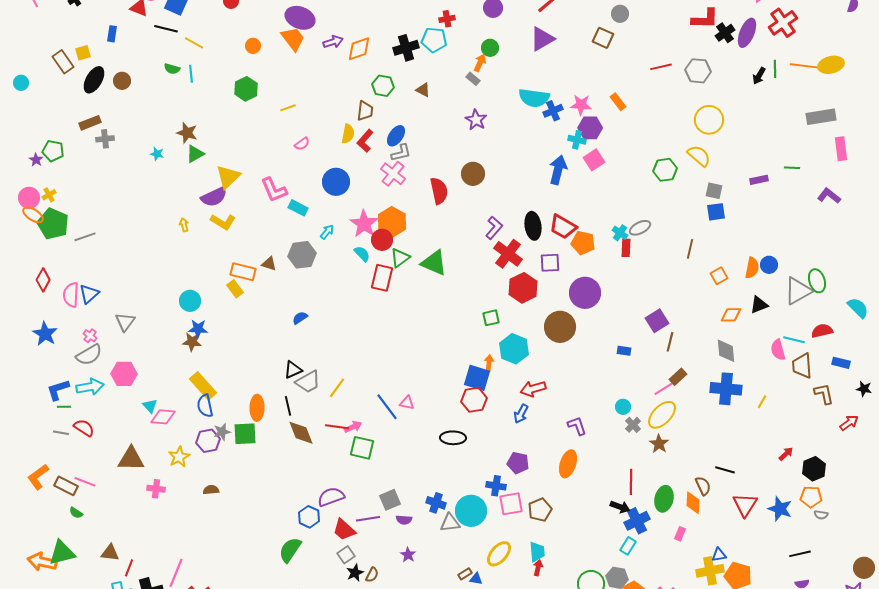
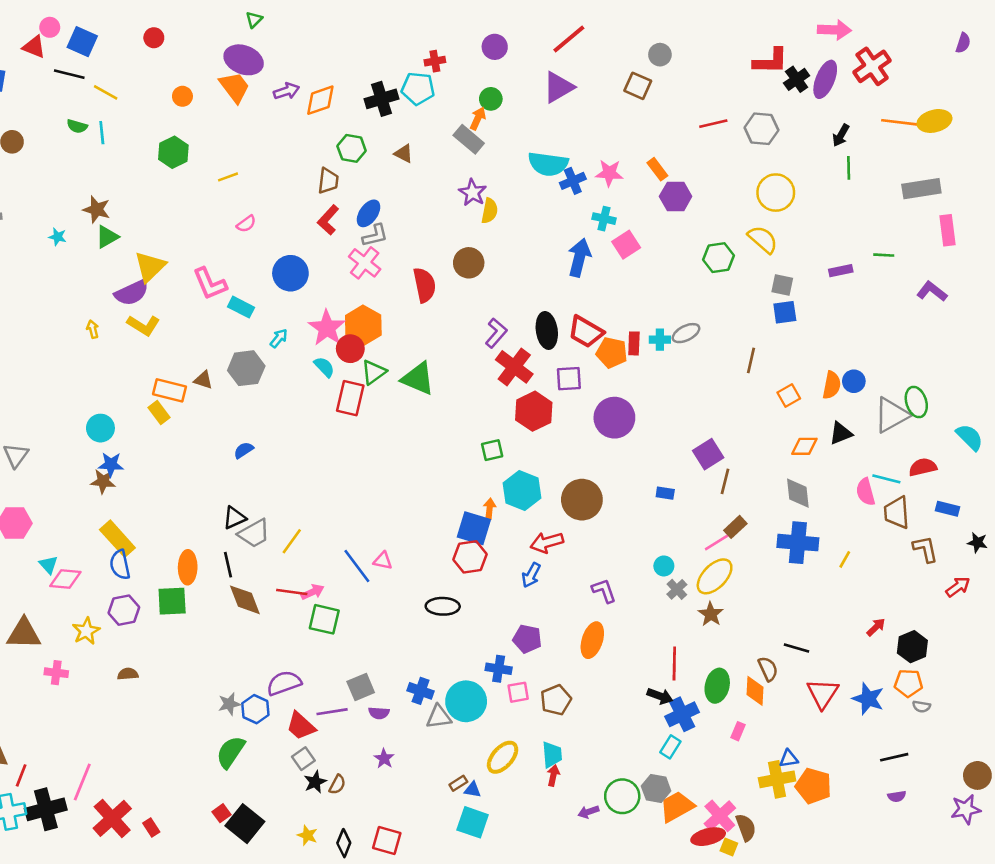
green line: (775, 69) -> (849, 168), moved
gray rectangle: (473, 79) -> (469, 139), size x1.6
purple hexagon: (590, 128) -> (676, 196), moved
yellow semicircle: (348, 134) -> (490, 211), moved
cyan cross: (620, 233) -> (660, 340), turned -35
red rectangle: (626, 248) -> (634, 343), moved
brown circle: (560, 327) -> (582, 500), moved
gray star: (222, 432) -> (229, 704), moved
pink square: (511, 504) -> (518, 692), size x0.7

